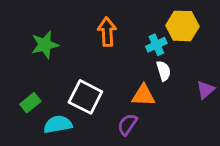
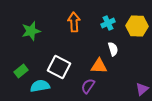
yellow hexagon: (182, 26) -> (137, 26), moved
cyan cross: (156, 45) -> (108, 23), moved
purple triangle: (206, 90) -> (142, 89), moved

